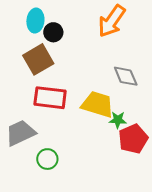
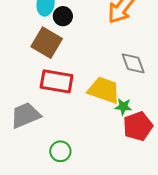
brown square: (38, 59) -> (47, 43), turned -32
green circle: (47, 159) -> (60, 151), moved

